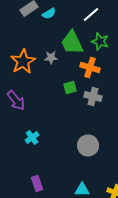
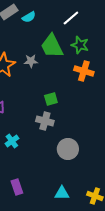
orange cross: (90, 68) -> (84, 71), moved
green square: (70, 88) -> (51, 99), moved
gray cross: (93, 96) -> (45, 121), moved

